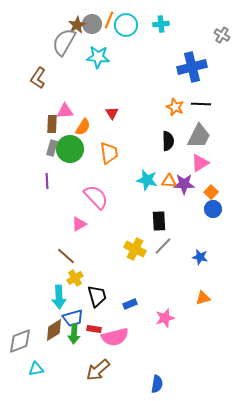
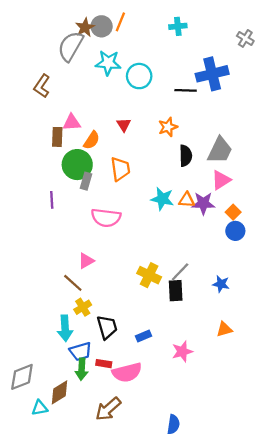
cyan circle: (126, 25) -> (139, 76), moved
black line: (201, 104) -> (186, 90), moved
orange star: (175, 107) -> (168, 127), moved, turned 30
gray rectangle: (52, 148) -> (86, 181), moved
pink semicircle: (96, 197) -> (106, 218), turned 140
black rectangle: (159, 221) -> (176, 291), moved
pink triangle: (79, 224) -> (86, 261), moved
brown diamond: (54, 330) -> (60, 392), moved

